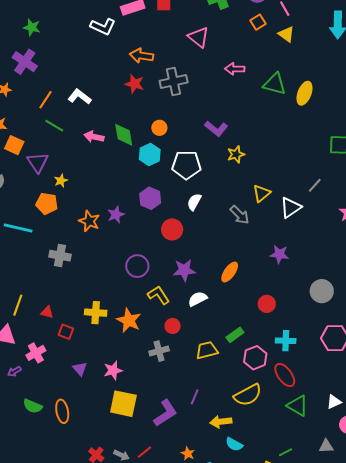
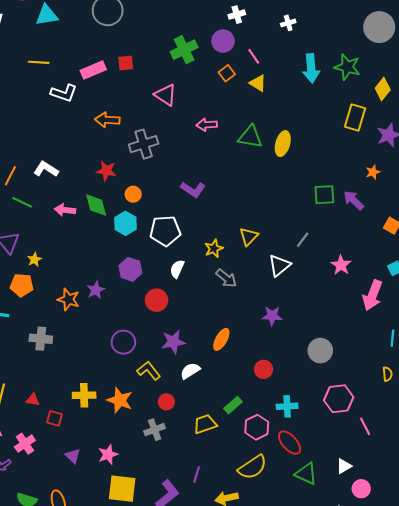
red star: (135, 84) -> (106, 171), moved
yellow star: (236, 154) -> (214, 248), moved
yellow triangle: (262, 193) -> (249, 236), moved

